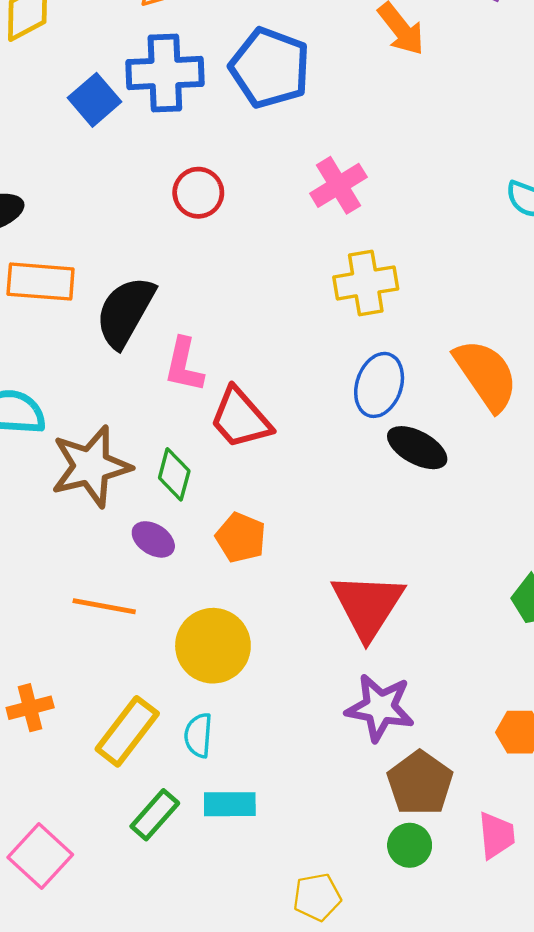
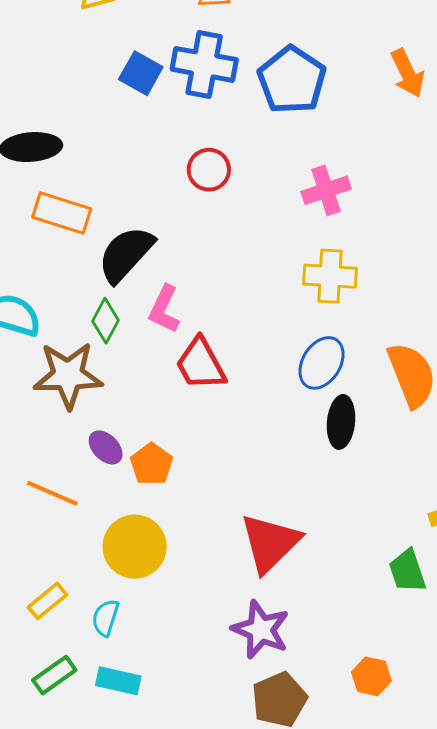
blue square: (94, 100) -> (141, 73), turned -33
black ellipse: (417, 448) -> (341, 422), turned 54
green diamond: (174, 474) -> (106, 321), moved
orange pentagon: (241, 538) -> (151, 464), moved
yellow rectangle: (127, 731) -> (47, 601), size x0.7

